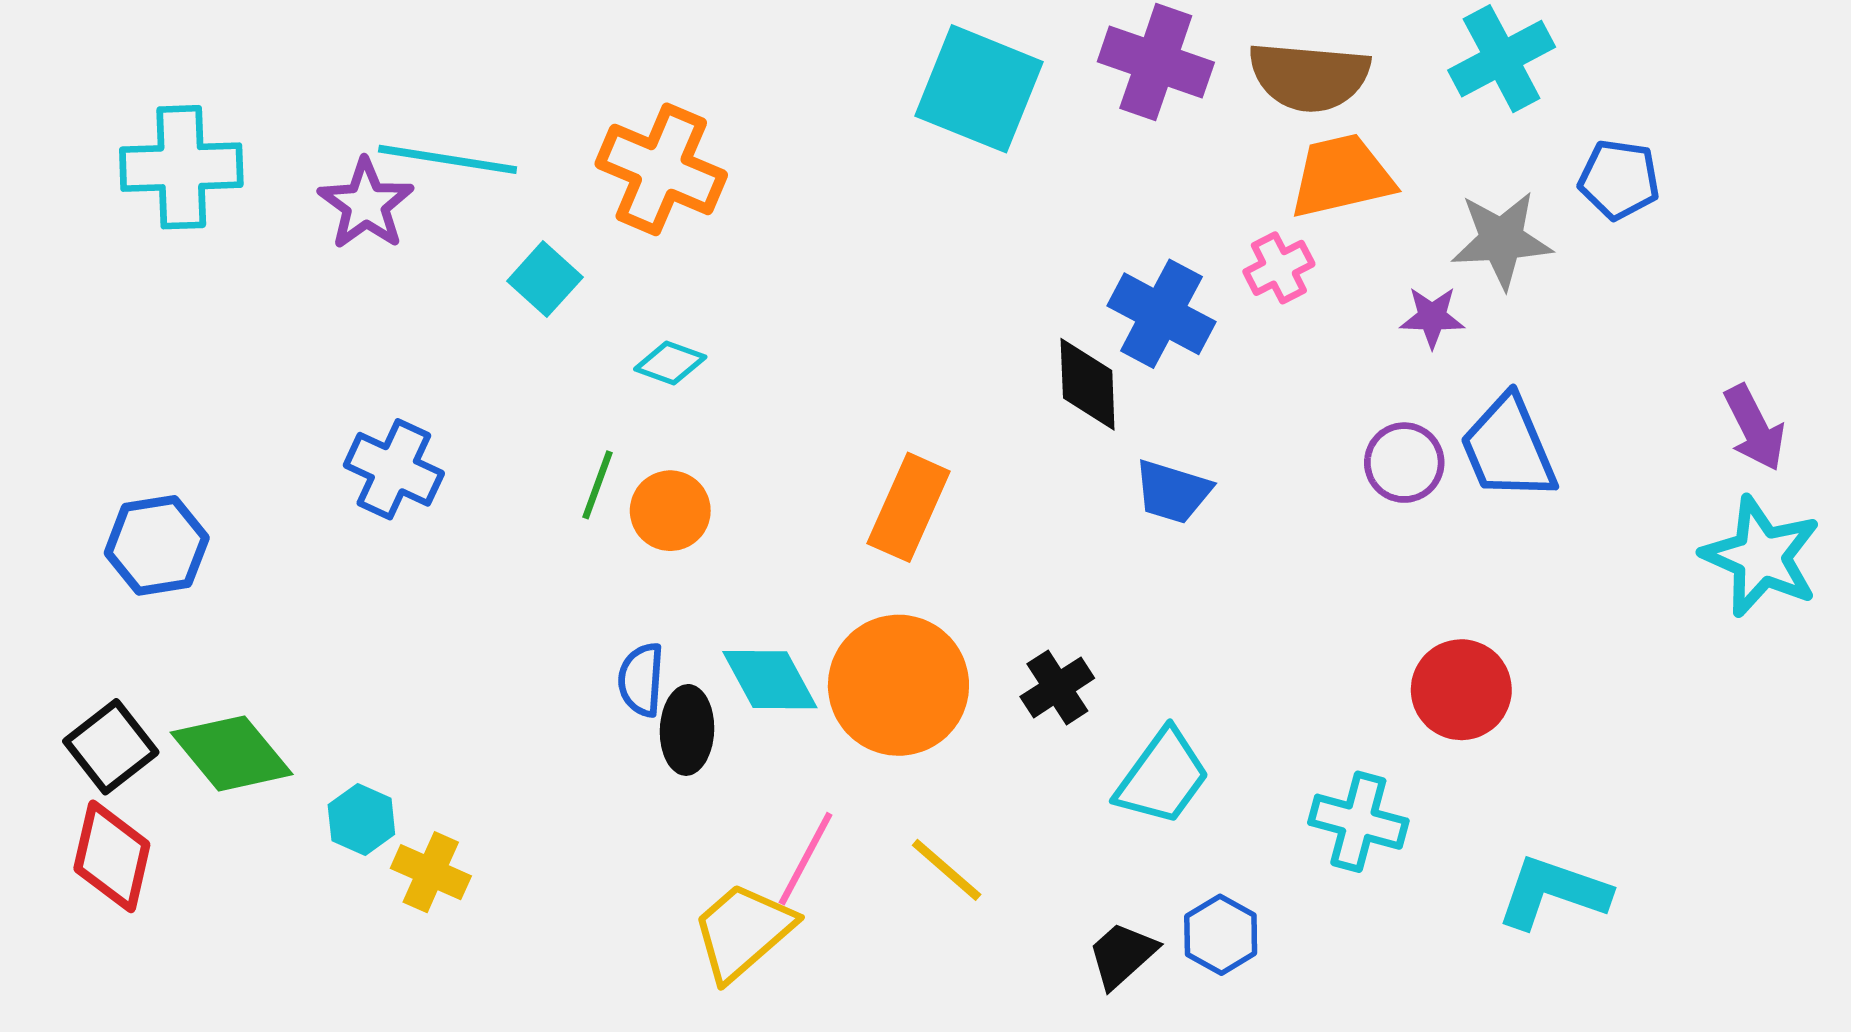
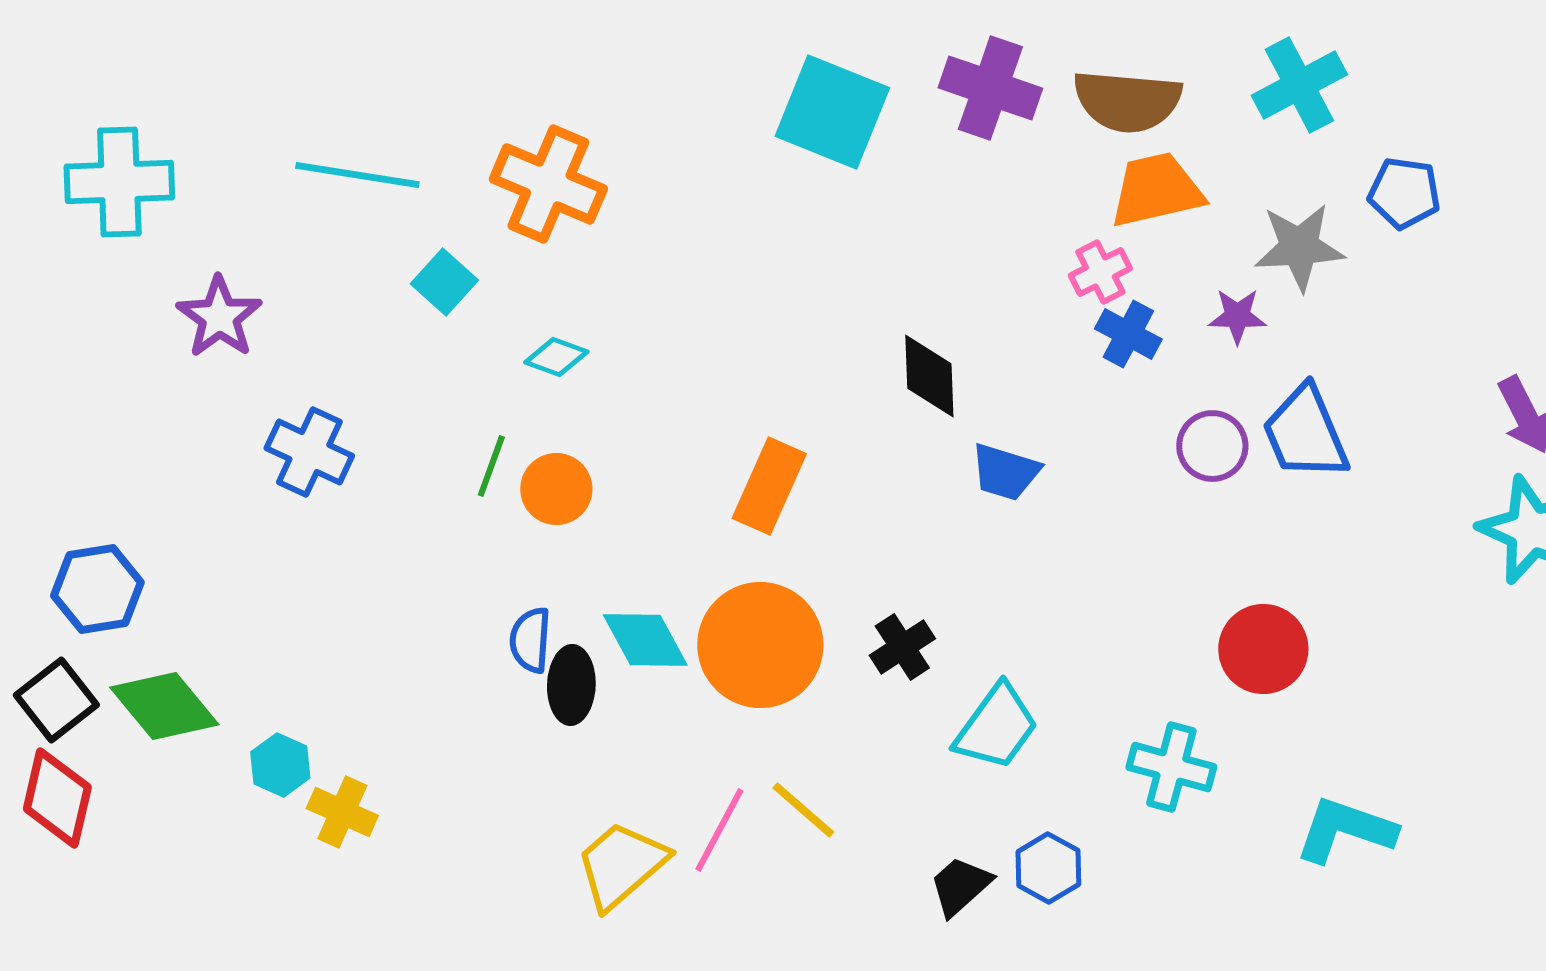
purple star: (366, 204) -> (219, 317), moved
blue cross: (1161, 314) -> (1128, 334), moved, size x0.7
blue hexagon: (157, 545) -> (97, 589), moved
pink line: (806, 859) -> (719, 830), moved

